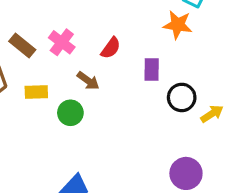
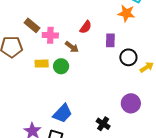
pink cross: (62, 42) -> (50, 35), moved, turned -35
yellow rectangle: (36, 92) -> (42, 64), moved

